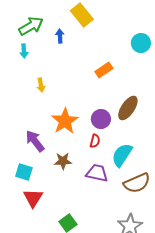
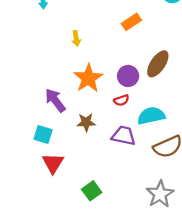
yellow arrow: (41, 85) -> (76, 38), moved
red semicircle: (95, 141) -> (121, 100), turned 56
cyan semicircle: (122, 155) -> (151, 116), turned 45

